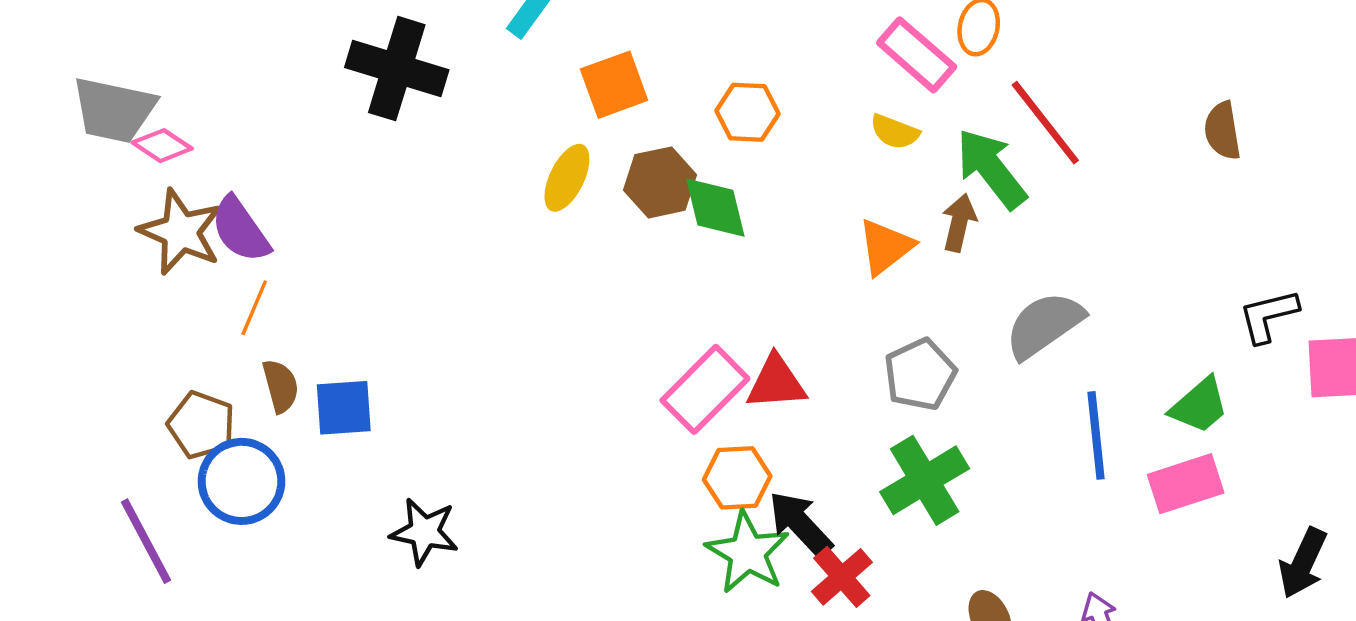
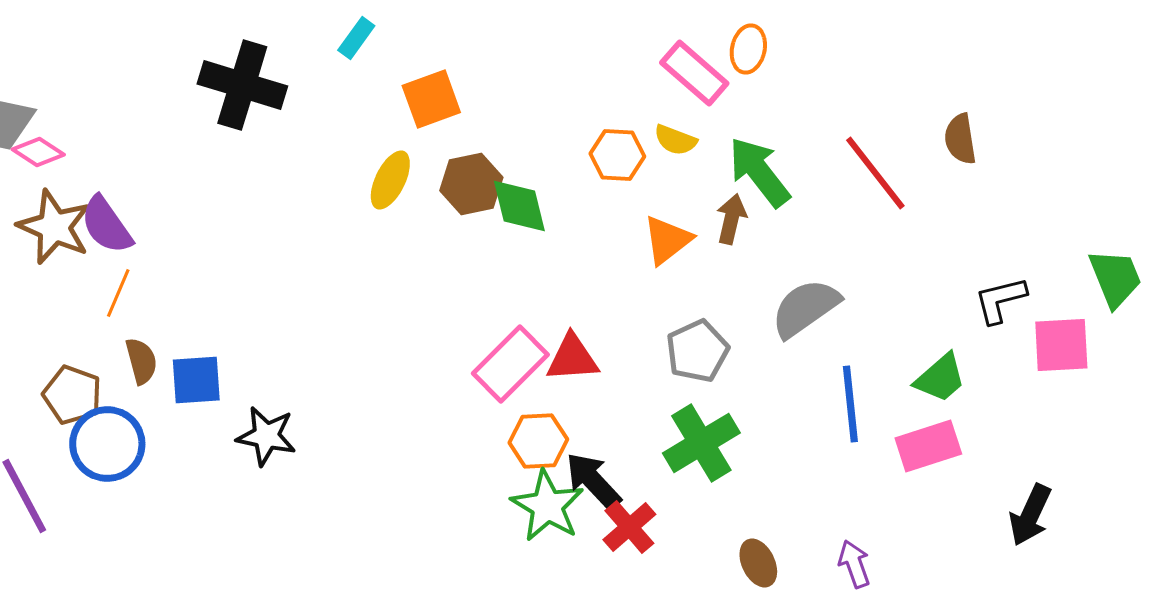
orange hexagon: (747, 112) -> (617, 155), moved
red line: (1045, 123) -> (875, 173), moved
black star: (424, 532) -> (266, 436), moved

